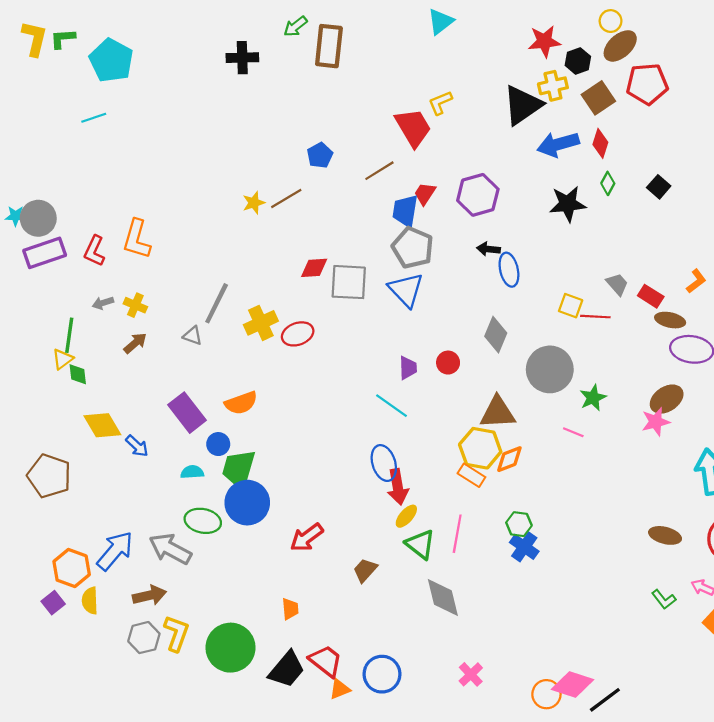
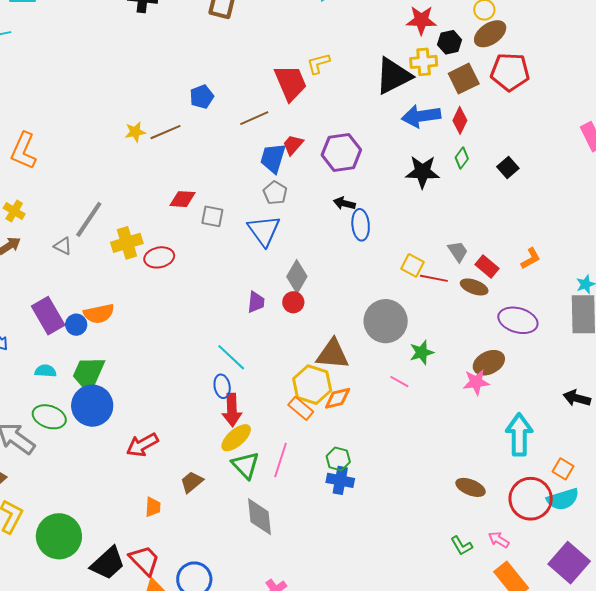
gray pentagon: (413, 248) -> (275, 193), size x0.6
gray square: (349, 282) -> (212, 216), size x0.6
brown ellipse: (670, 320) -> (474, 287), moved
gray diamond: (496, 335) -> (297, 277), moved
cyan line: (392, 406) -> (231, 357), moved
blue circle: (218, 444) -> (76, 325), moved
blue ellipse: (384, 463) -> (222, 386), size x0.7
yellow ellipse: (406, 516) -> (236, 438), size x1.4
blue cross: (524, 547) -> (340, 480), turned -32
orange trapezoid: (290, 609) -> (153, 507), moved

